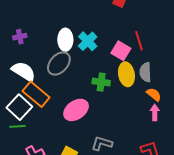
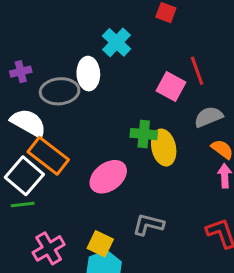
cyan cross: (88, 41) -> (117, 42), moved
gray ellipse: (59, 64) -> (60, 91), moved, turned 45
gray semicircle: (145, 72) -> (208, 117), turned 72
yellow ellipse: (126, 74) -> (164, 147), moved

